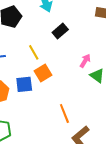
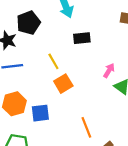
black rectangle: (60, 31) -> (82, 38), turned 35
blue square: (24, 84) -> (40, 113), moved

